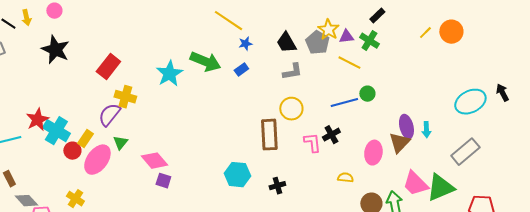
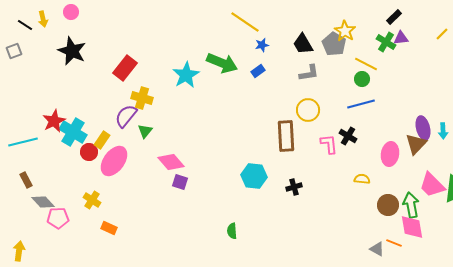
purple triangle: (346, 37) -> (401, 38), moved
green circle: (367, 94) -> (362, 79), moved
black cross: (331, 135) -> (348, 136), turned -30
green triangle: (120, 143) -> (145, 131), moved

